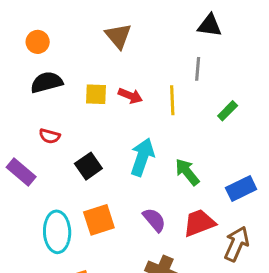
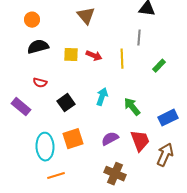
cyan arrow: (142, 157) -> (102, 97), size x0.7
purple semicircle: (154, 220) -> (110, 139), turned -78
red trapezoid: (199, 223) -> (140, 141), turned 90

